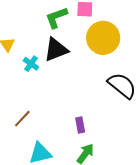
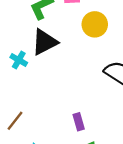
yellow circle: (103, 38) -> (95, 24), size x0.7

